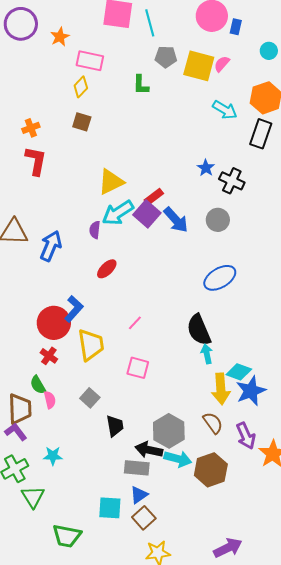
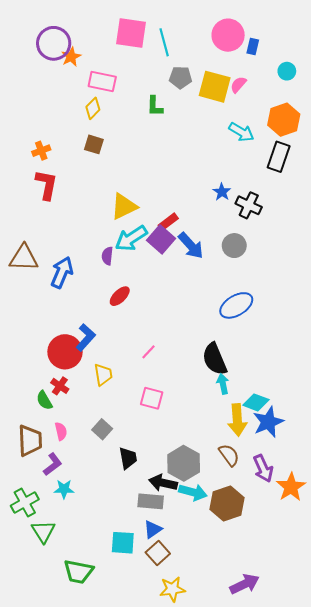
purple circle: (21, 24) -> (54, 43), moved
yellow trapezoid: (91, 345) -> (103, 375), size x0.7
green semicircle: (38, 385) -> (44, 400), moved
purple L-shape: (16, 432) -> (53, 464), moved, turned 90

